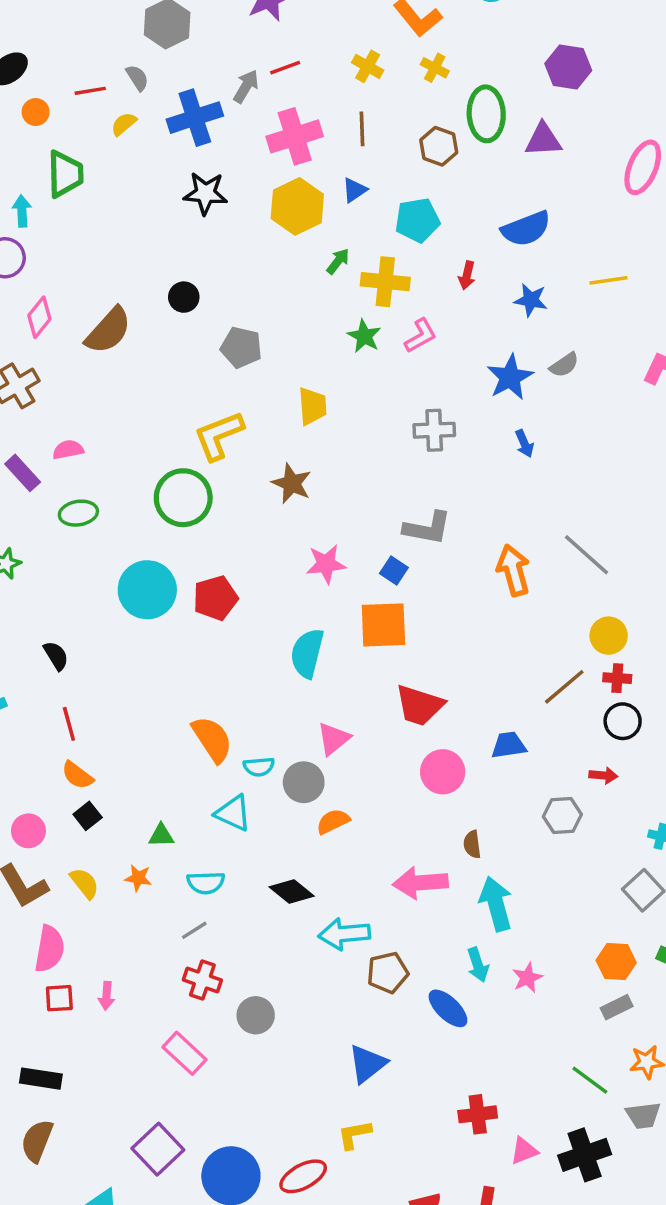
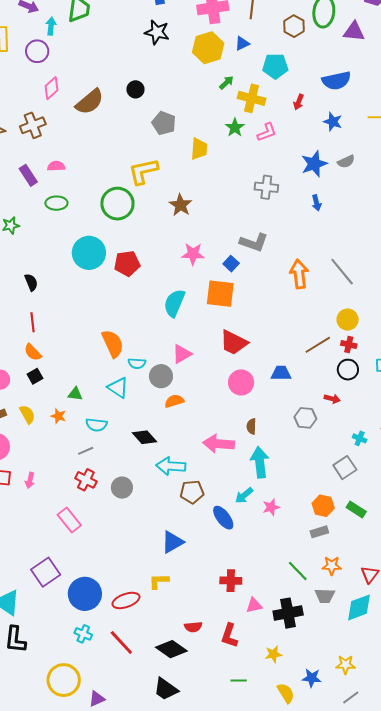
yellow trapezoid: (312, 406) -> (199, 149), moved
cyan arrow: (478, 965) -> (244, 495), turned 60
gray circle: (256, 1015) -> (122, 488), moved

